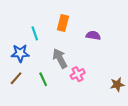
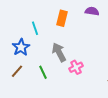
purple semicircle: (93, 35) -> (92, 11), moved
blue star: (20, 53) -> (21, 47), turned -30

